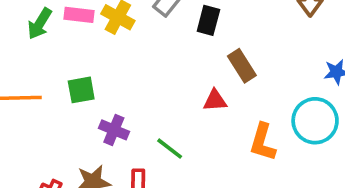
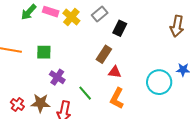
brown rectangle: (242, 66) -> (104, 54), moved, turned 54
cyan circle: (315, 121) -> (159, 82), moved
orange L-shape: (263, 142) -> (117, 98), moved

